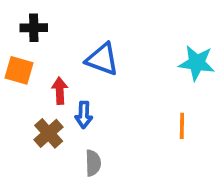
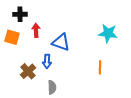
blue triangle: (102, 59) -> (61, 42), moved
red arrow: (60, 91) -> (36, 30), moved

